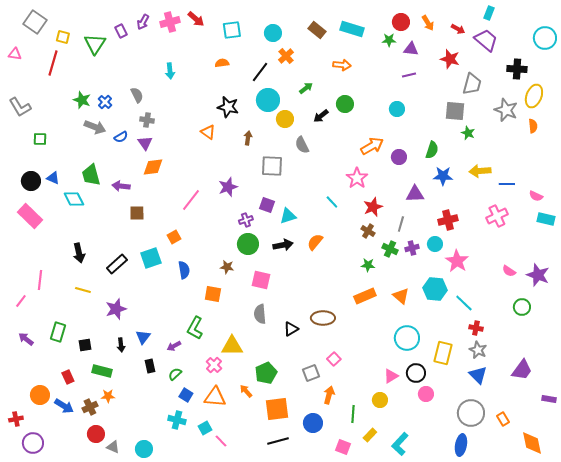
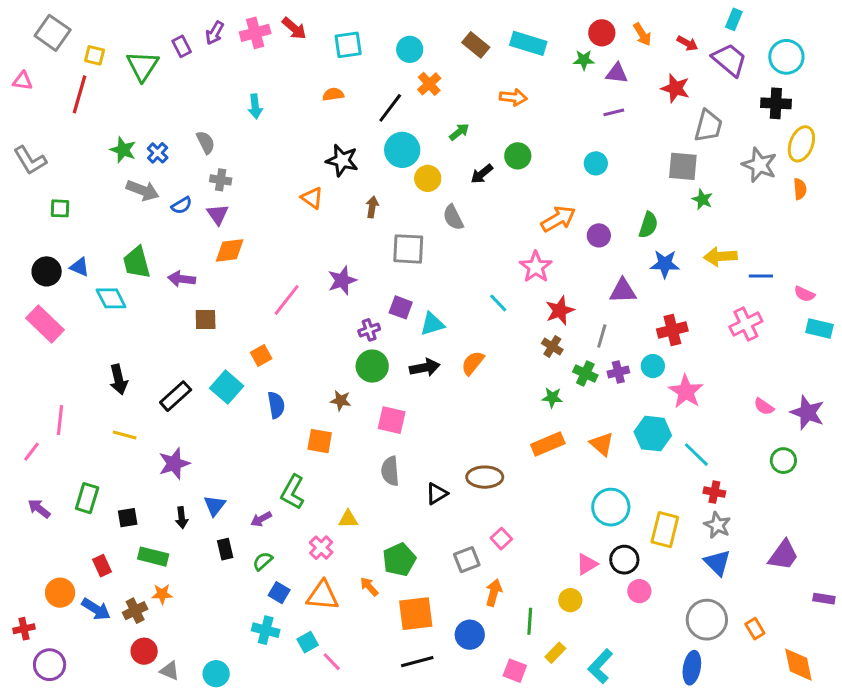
cyan circle: (545, 38) -> (786, 57), moved
cyan square: (151, 258) -> (227, 387), turned -30
yellow triangle: (232, 346) -> (348, 519), size x0.6

